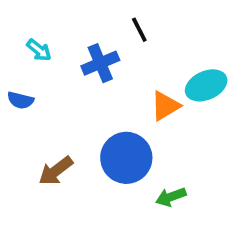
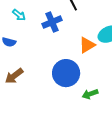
brown arrow: (56, 171) -> (14, 76), moved

